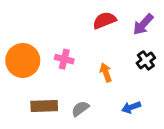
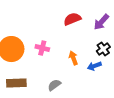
brown rectangle: (44, 106) -> (16, 83), moved
blue arrow: (131, 107) -> (94, 66), moved

